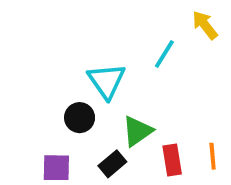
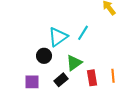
cyan line: (164, 54) -> (83, 33), moved
cyan triangle: (107, 81) -> (58, 37), turned 30

